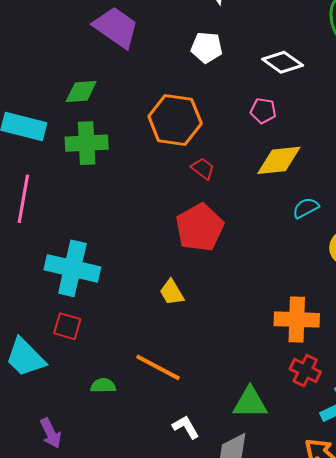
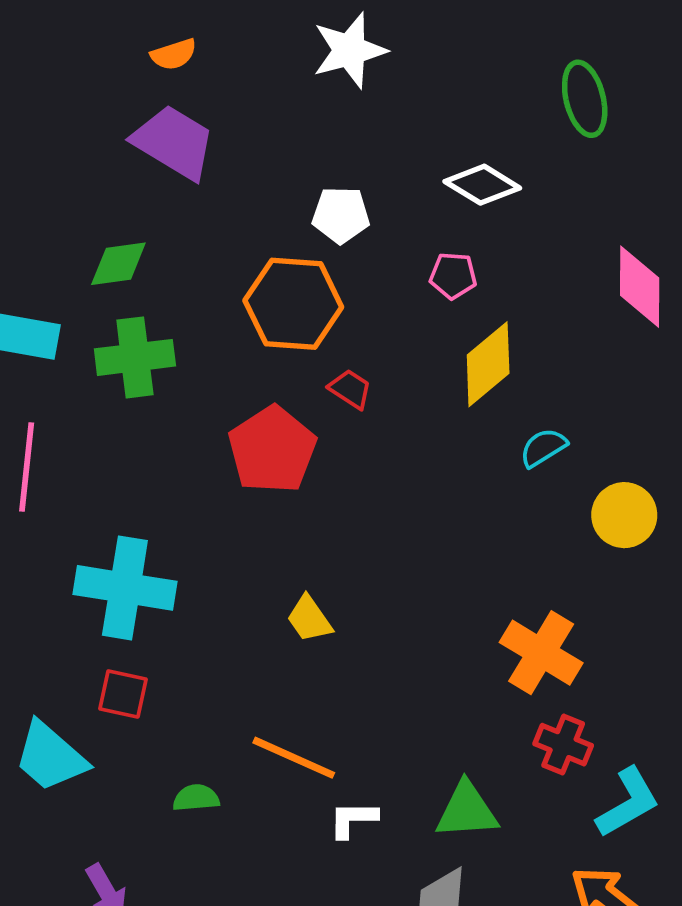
white pentagon: (207, 47) -> (341, 215), moved
yellow diamond: (279, 160) -> (488, 364), turned -30
red pentagon: (200, 228) -> (272, 450), moved
orange cross: (297, 320) -> (541, 653), turned 33
white L-shape: (186, 427) -> (353, 819), moved, turned -56

